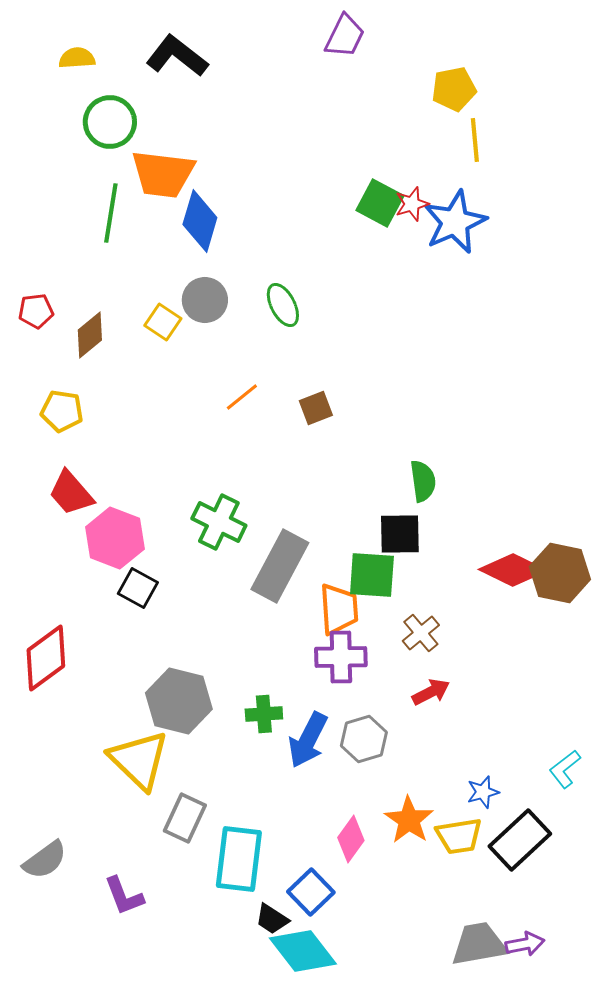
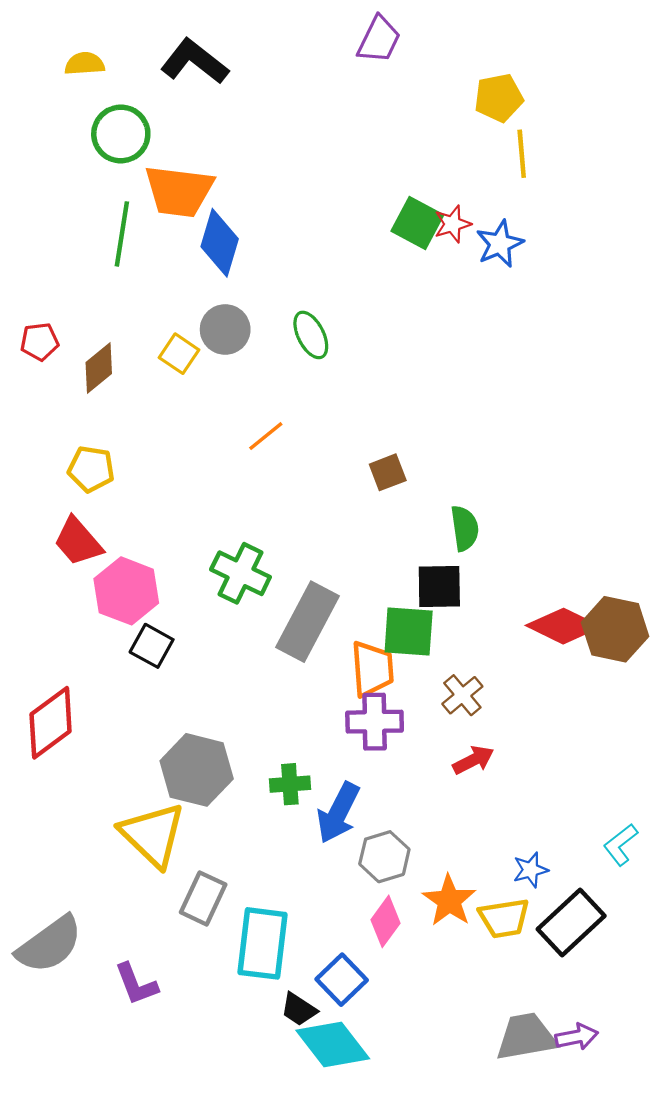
blue star: (455, 222) -> (500, 244), size x0.7
brown square: (316, 408) -> (388, 472), moved
yellow pentagon: (62, 411) -> (91, 469), moved
gray hexagon: (364, 739) -> (384, 857), moved
gray semicircle: (45, 860) -> (49, 945), size x1.4

